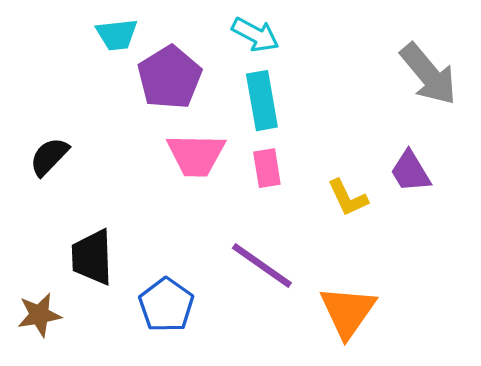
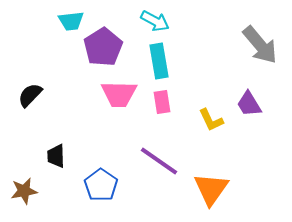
black trapezoid: (92, 257) -> (56, 156), size x0.7

